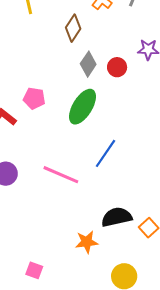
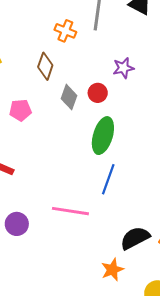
pink pentagon: (34, 98) -> (20, 110), moved
green ellipse: (82, 107) -> (103, 136), moved

